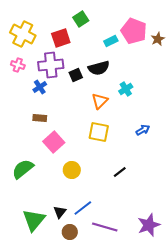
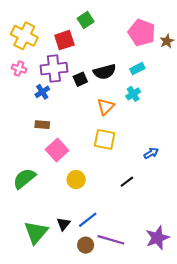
cyan rectangle: (111, 41) -> (137, 69), moved
blue arrow: (143, 130) -> (151, 153), moved
brown circle: (70, 232) -> (86, 245), moved

